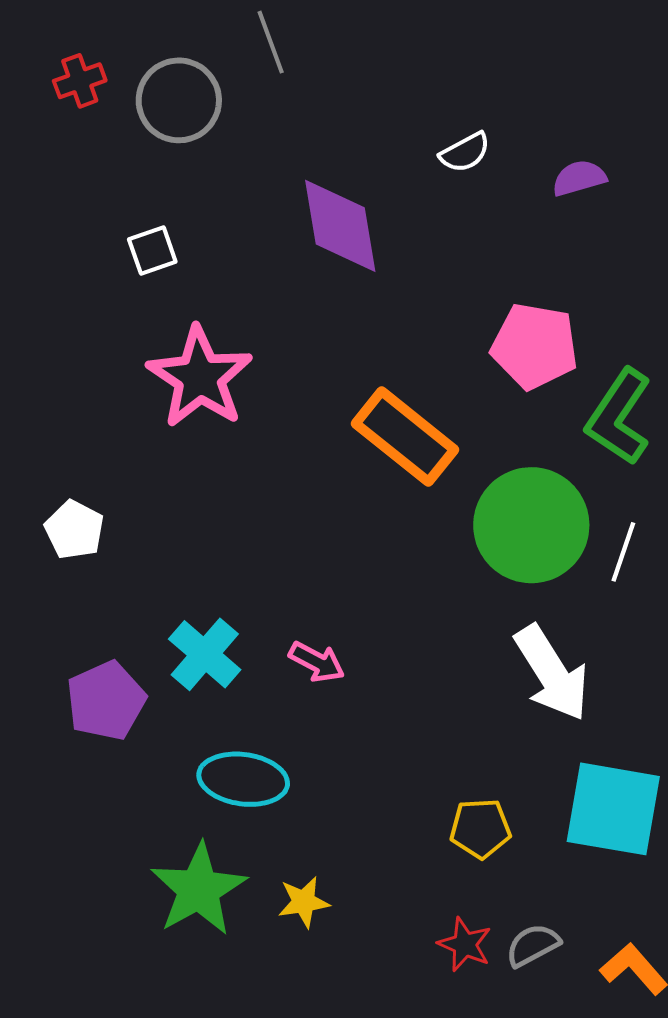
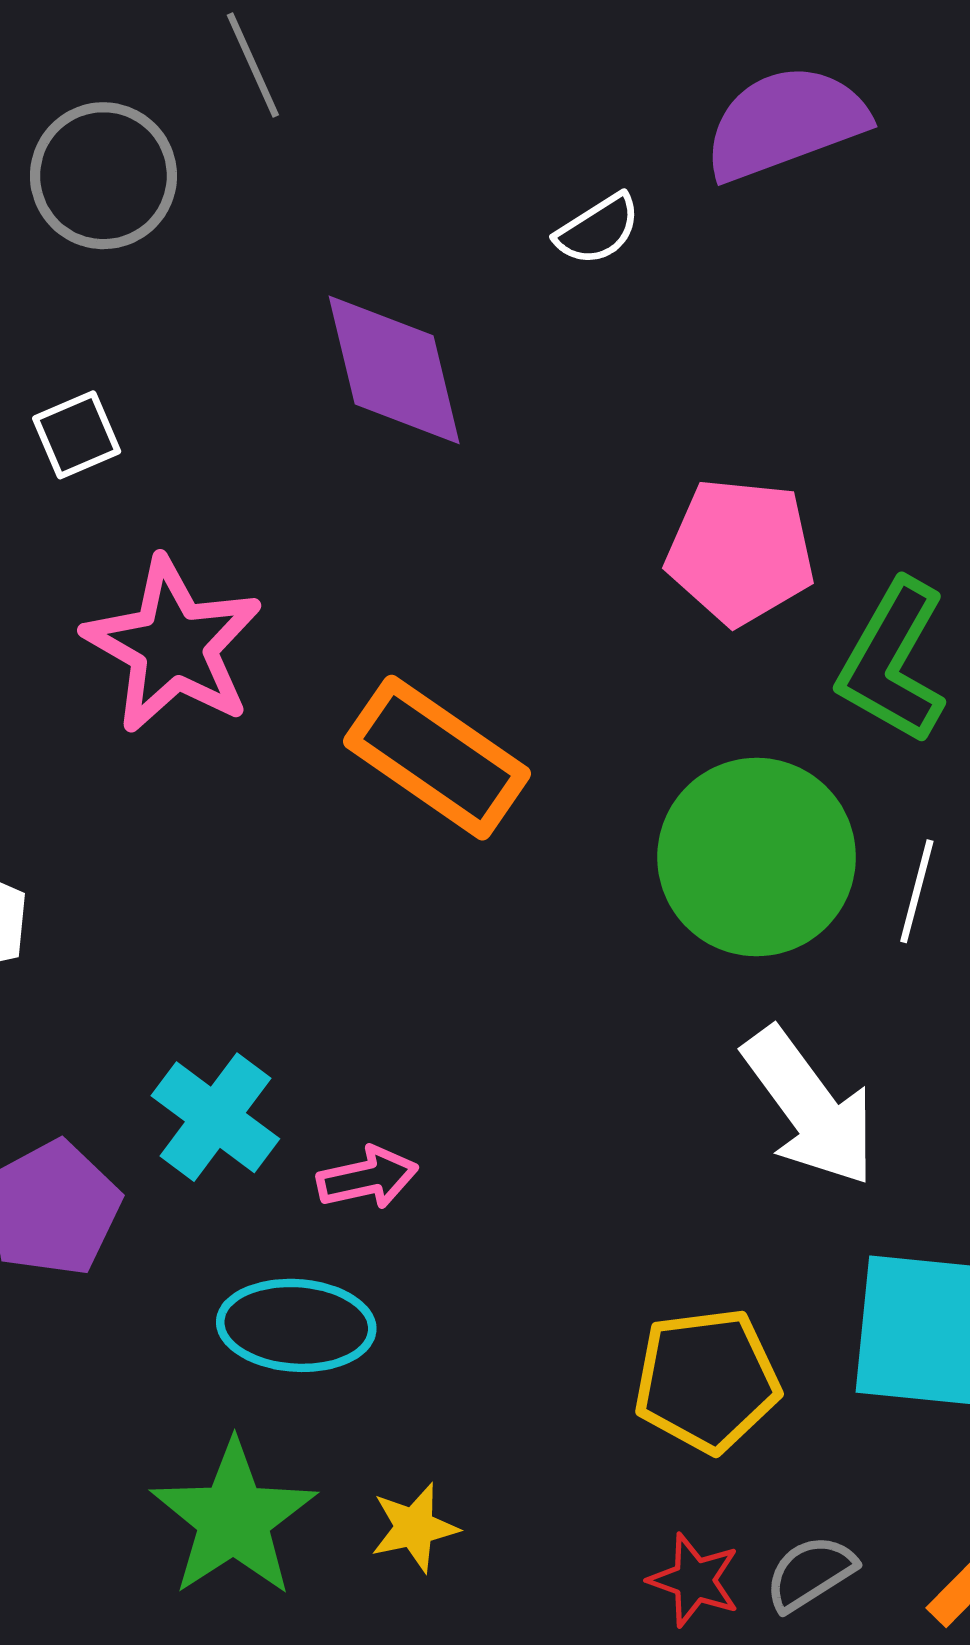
purple semicircle: (579, 178) -> (785, 123), moved, size x1.8
orange rectangle: (405, 437) -> (437, 758), moved
pink arrow: (317, 662) -> (367, 1178), moved, turned -36
yellow pentagon: (480, 828) -> (707, 1380), size x1.4

